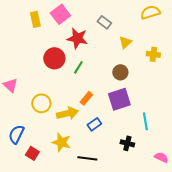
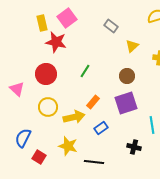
red star: (77, 38) -> (56, 42), moved
red circle: (54, 58) -> (46, 74), moved

